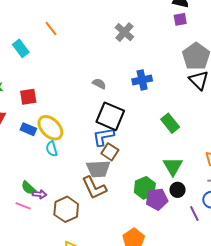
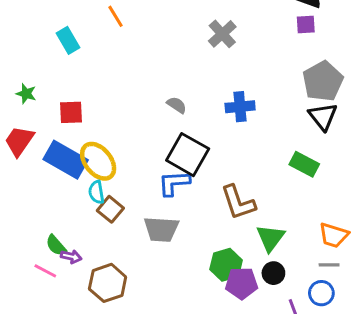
green rectangle: (170, 123) -> (304, 164), moved, turned -30
blue rectangle: (28, 129) -> (66, 160), size x1.8
brown square: (110, 152) -> (110, 209), moved
brown L-shape: (94, 188) -> (238, 202), moved

